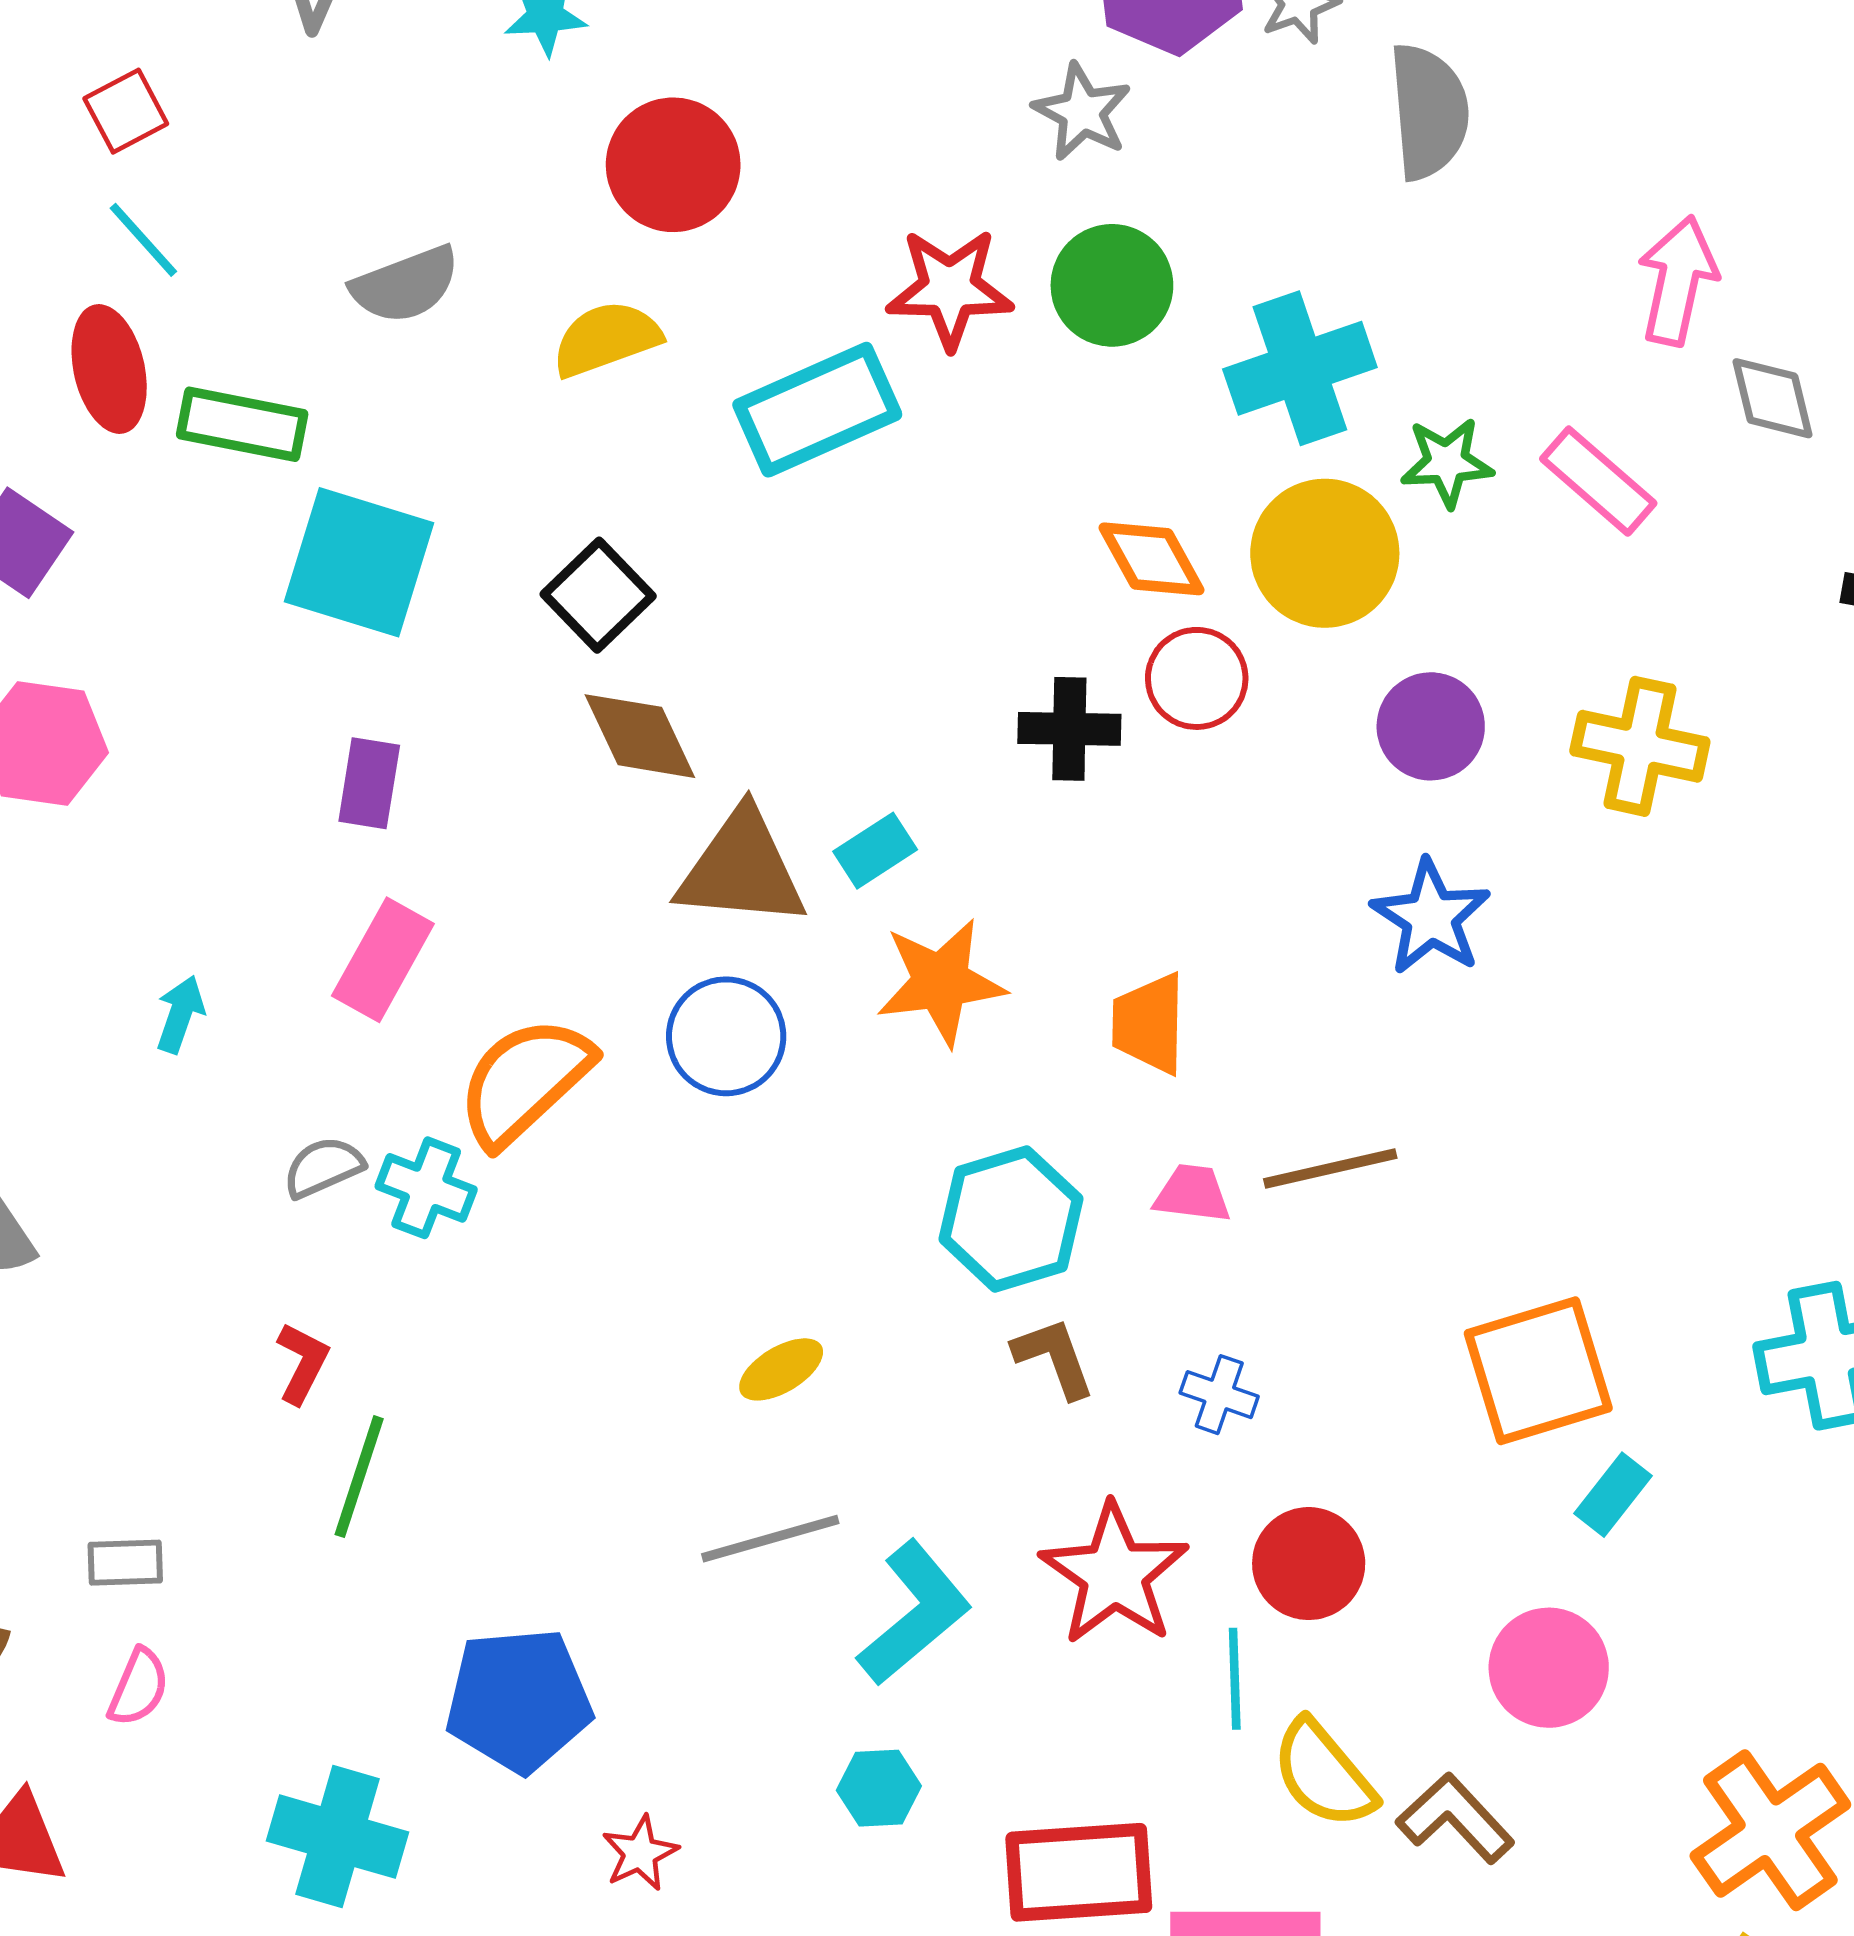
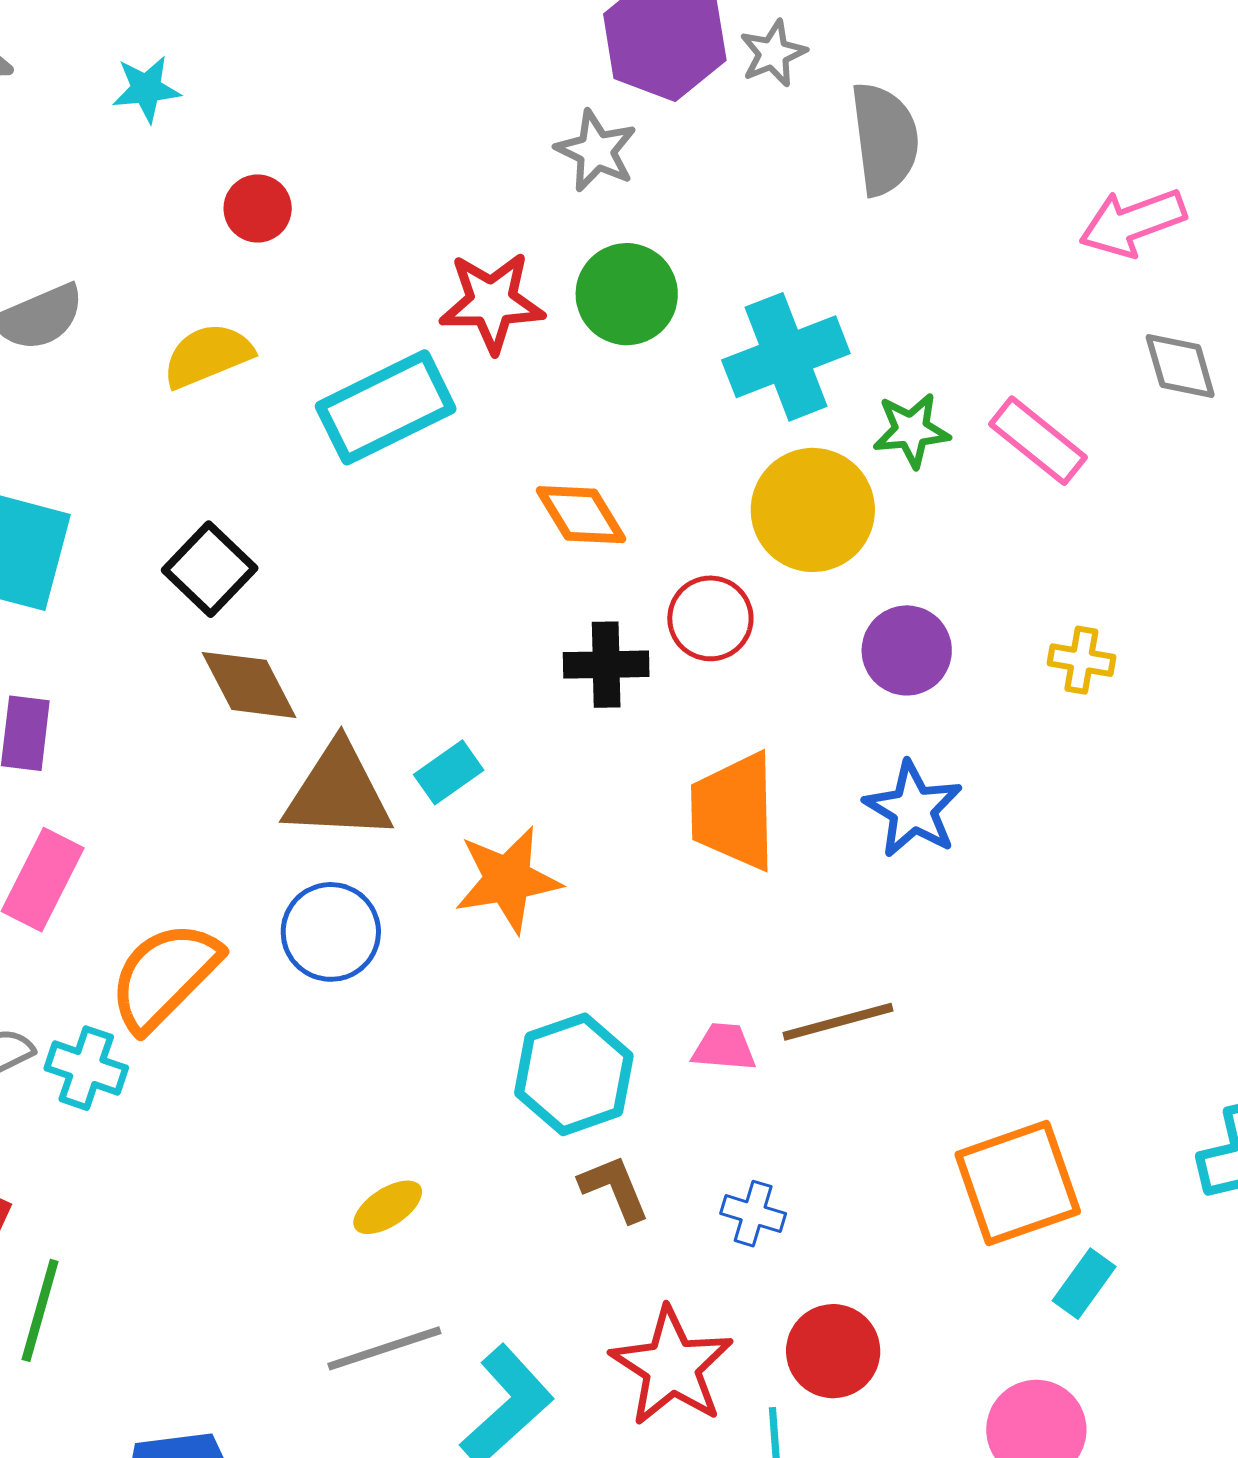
red circle: (673, 165) -> (258, 208), size x0.6
pink arrow: (1678, 281) -> (1133, 223), moved, turned -120
orange diamond: (1152, 559) -> (581, 515), moved
yellow cross: (1640, 746) -> (1081, 660), size x0.6
orange trapezoid: (1149, 1024) -> (734, 811), moved, size x1.4

